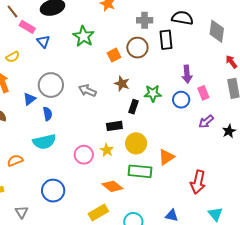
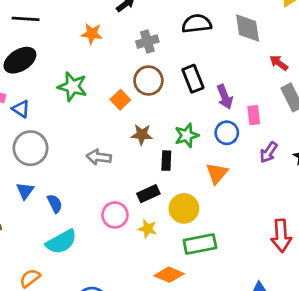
black rectangle: (166, 40) -> (193, 79), moved
gray circle: (51, 85) -> (30, 148), moved
pink rectangle: (203, 93) -> (254, 115), turned 32
pink circle: (84, 155) -> (115, 215), moved
orange triangle: (166, 157) -> (217, 173), moved

